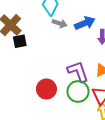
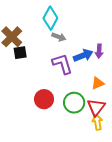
blue arrow: (85, 23) -> (83, 55), moved
purple L-shape: (78, 72) -> (62, 64), moved

